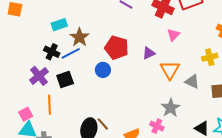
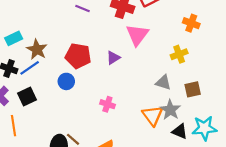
pink triangle: (173, 35) -> (137, 35), size x1.6
orange triangle: (170, 70) -> (153, 116), moved
gray star: (171, 108) -> (170, 110), moved
pink cross: (157, 126) -> (107, 104), moved

